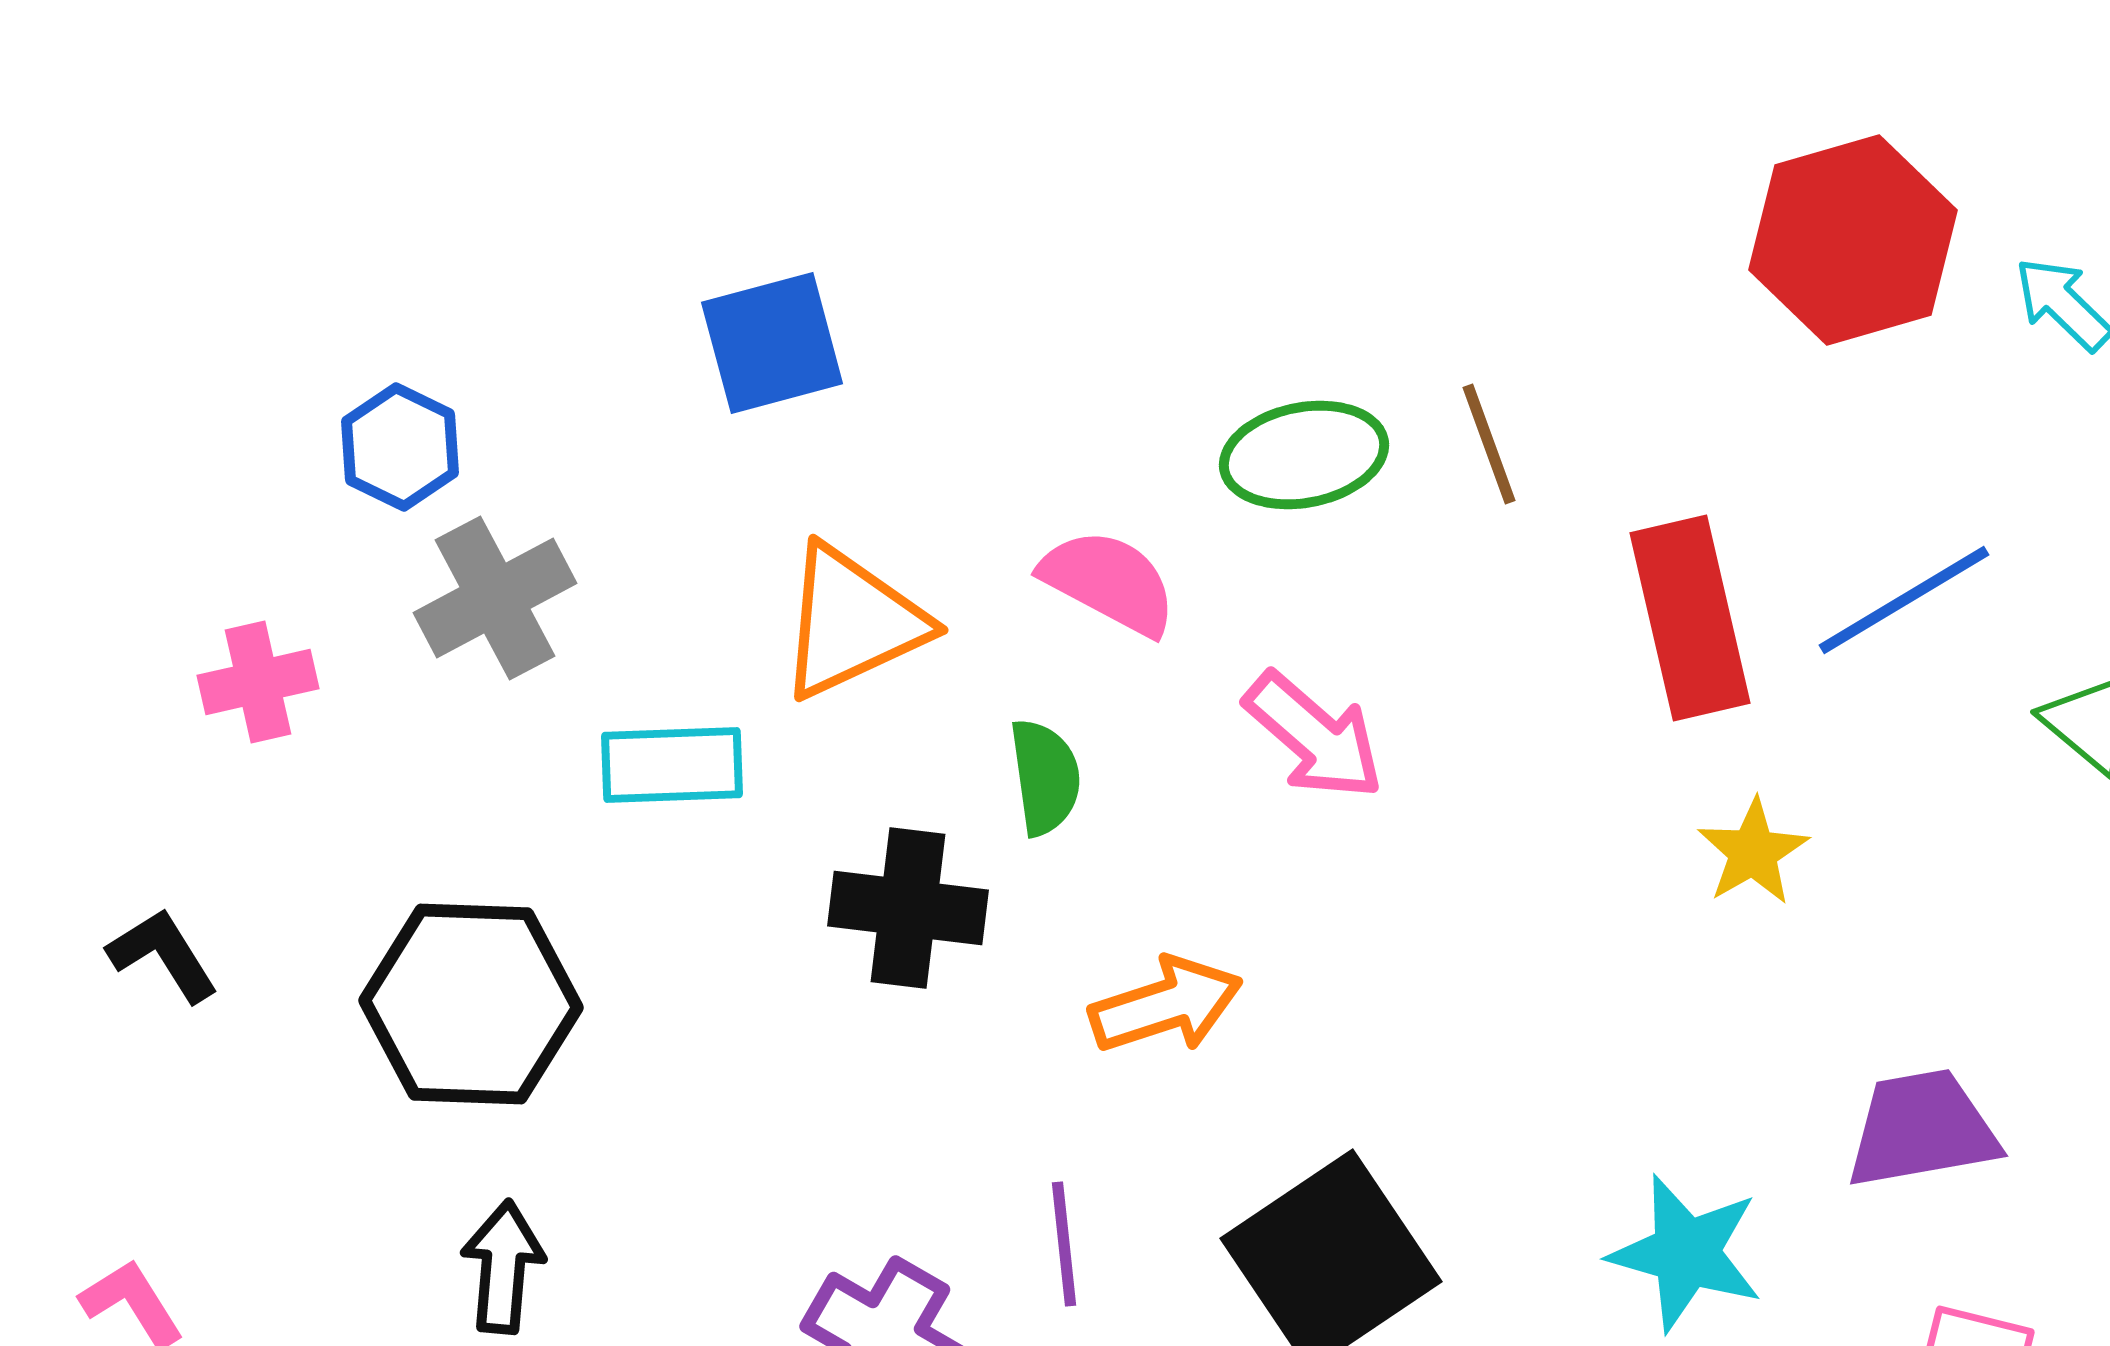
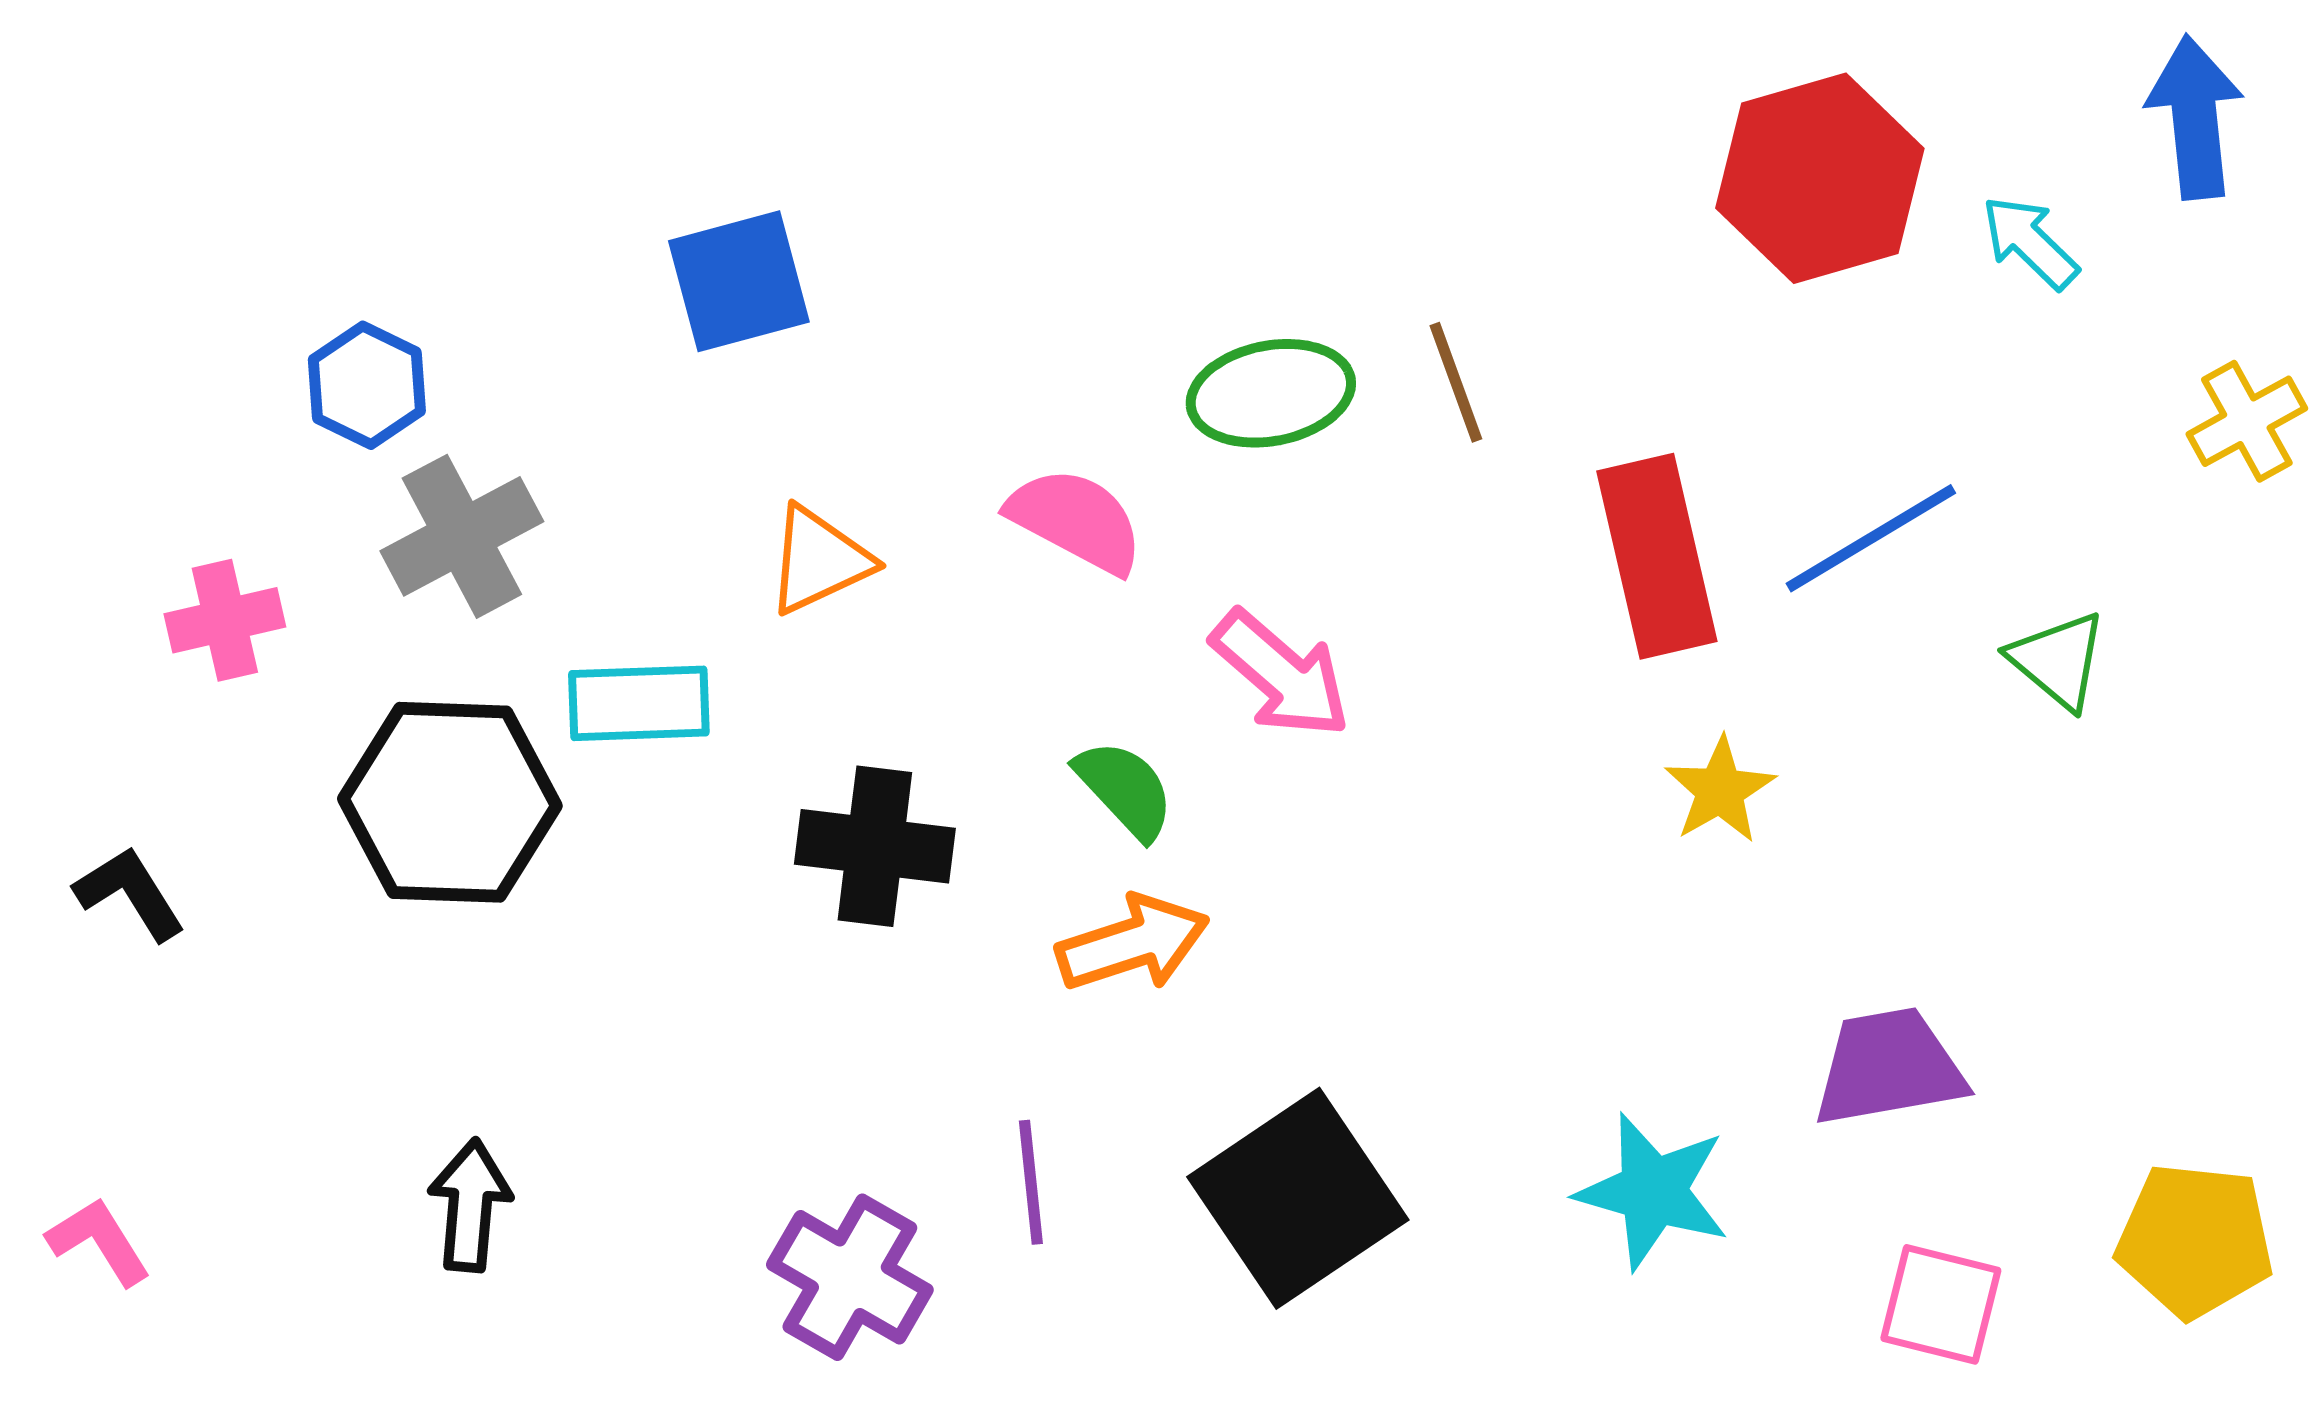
orange triangle: (852, 622) -> (819, 560), size x0.7
green semicircle: (1045, 777) -> (1125, 789), moved, turned -35
black hexagon: (471, 1004) -> (450, 802), moved

